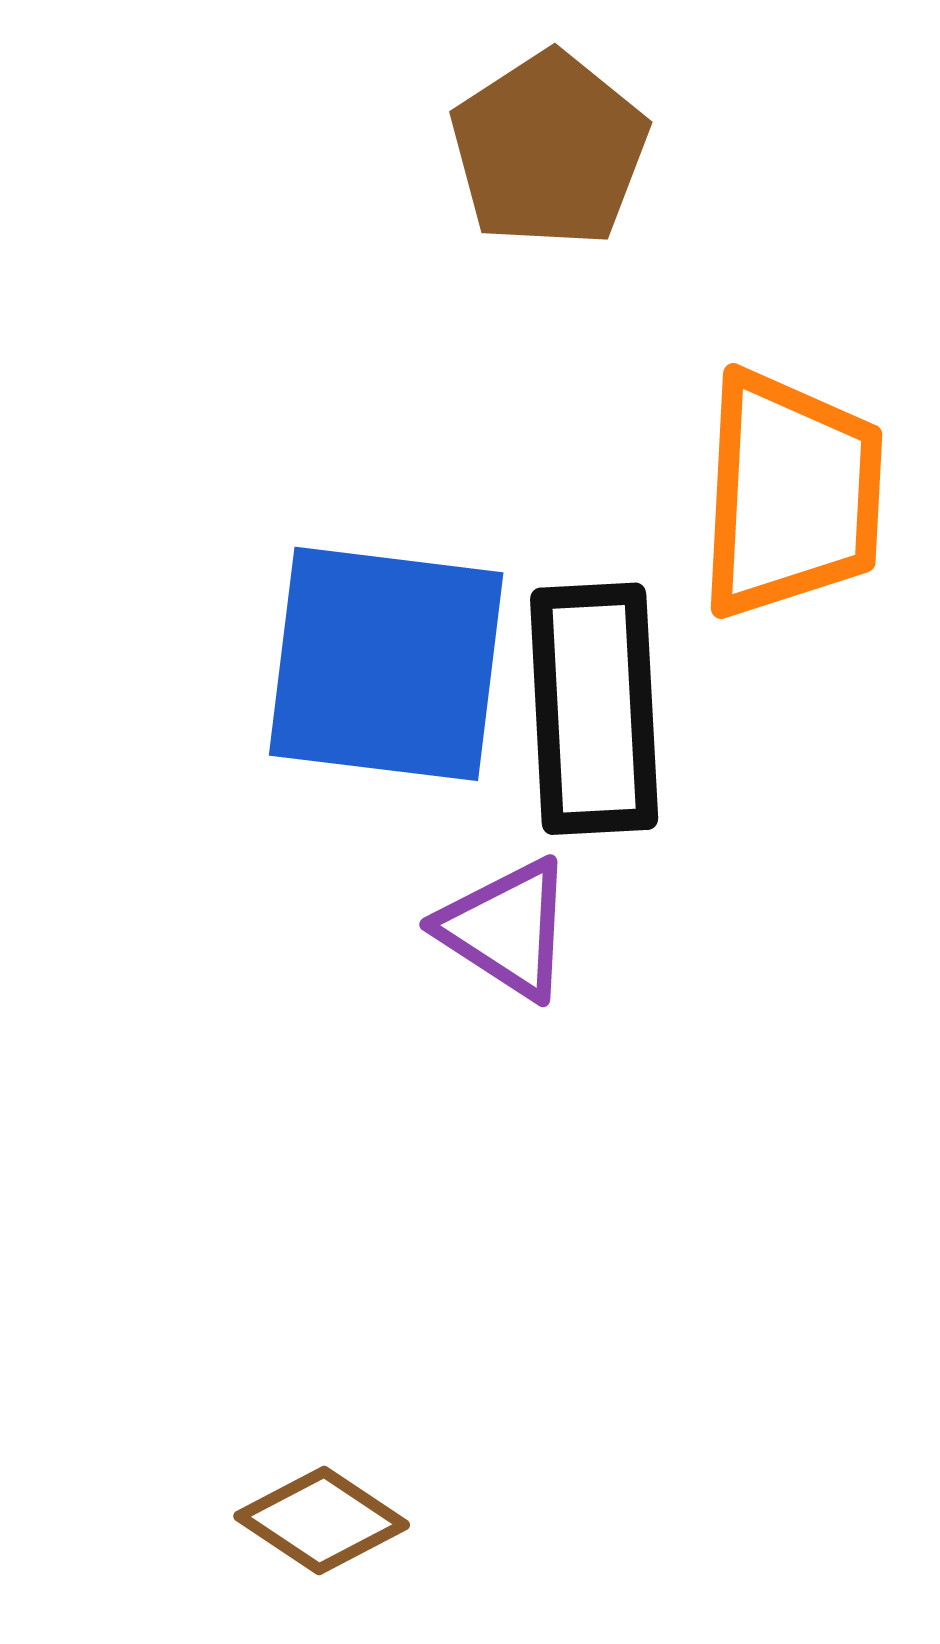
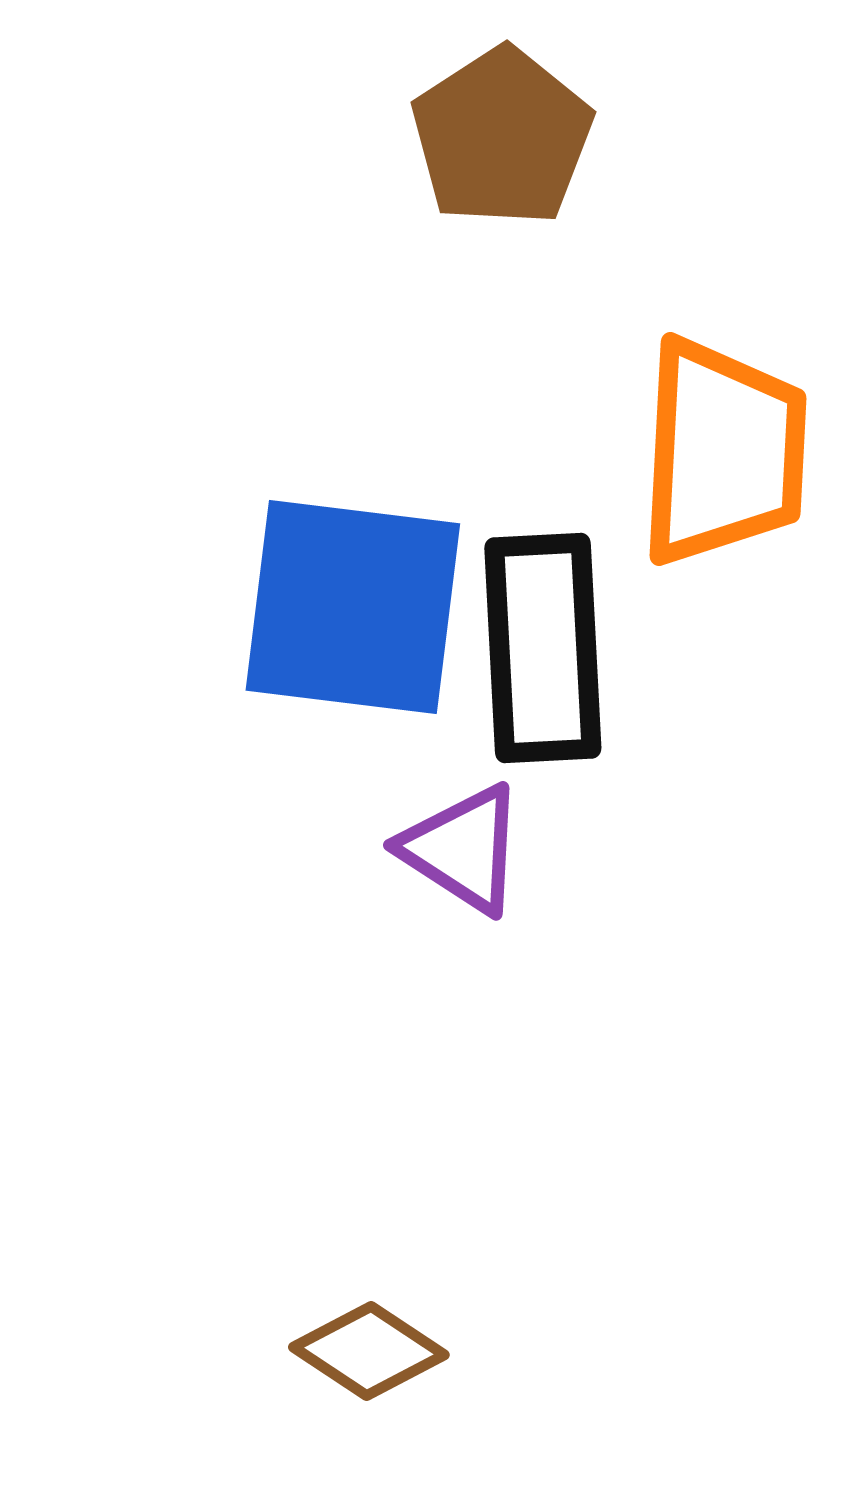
brown diamond: (322, 1521) -> (369, 1351), moved

